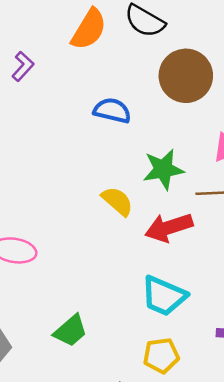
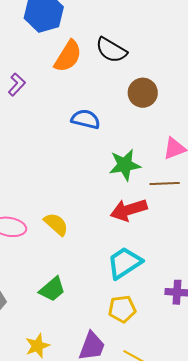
brown circle: (186, 76) -> (143, 93), size x0.7
yellow semicircle: (117, 201) -> (56, 224), moved
cyan trapezoid: (164, 296) -> (124, 263), turned 123

